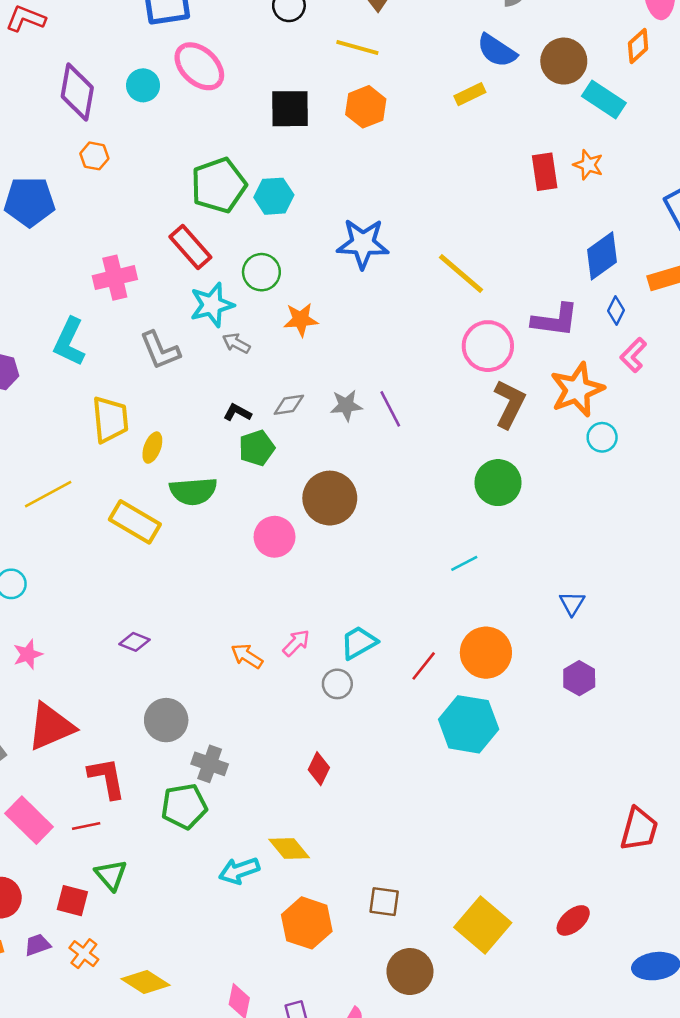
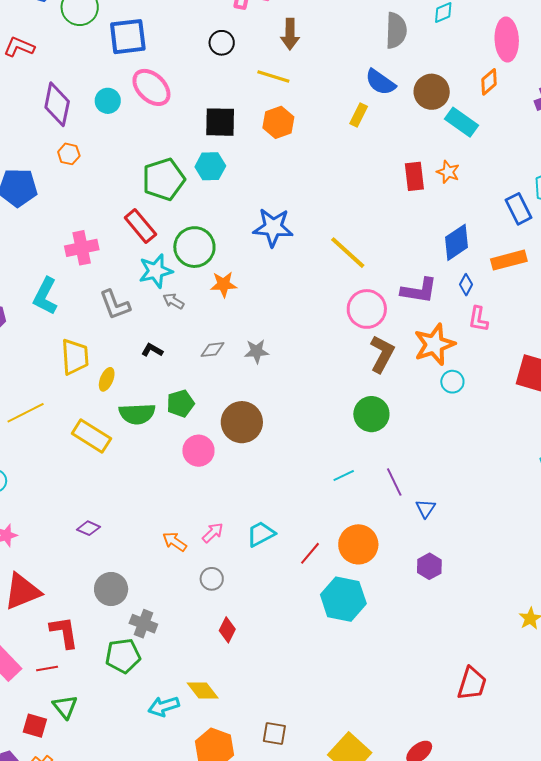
yellow rectangle: (470, 94) -> (359, 115), turned -40
cyan hexagon: (274, 196) -> (210, 166), moved
green circle: (261, 272) -> (194, 247), size x1.4
pink L-shape: (633, 355) -> (478, 319), turned -36
purple line: (390, 409) -> (394, 482), moved
black L-shape: (237, 412) -> (152, 350), moved
green pentagon: (257, 448) -> (180, 403), moved
gray circle: (337, 684) -> (212, 579), moved

